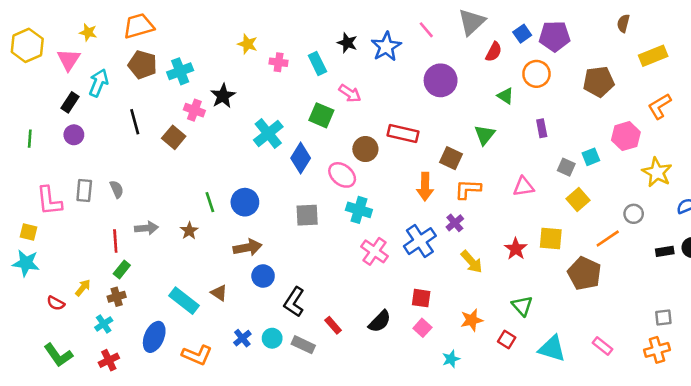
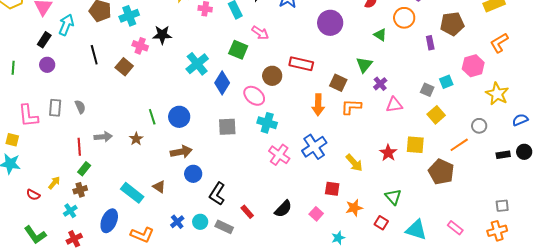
black star: (223, 96) -> (162, 35), turned 30
purple rectangle: (542, 128) -> (430, 43), moved
purple cross: (455, 223) -> (380, 84), moved
red square: (421, 298) -> (332, 189), moved

